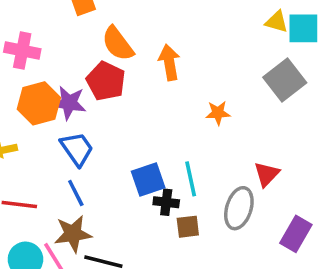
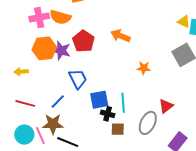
orange semicircle: (118, 44) -> (60, 17), moved, turned -45
pink cross: (22, 50) -> (39, 17), turned -30
orange arrow: (169, 62) -> (120, 36), turned -66
blue trapezoid: (77, 149) -> (78, 79), moved
blue line: (76, 193) -> (58, 101), turned 63

